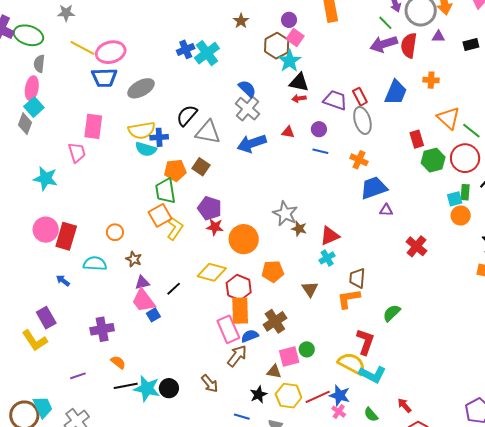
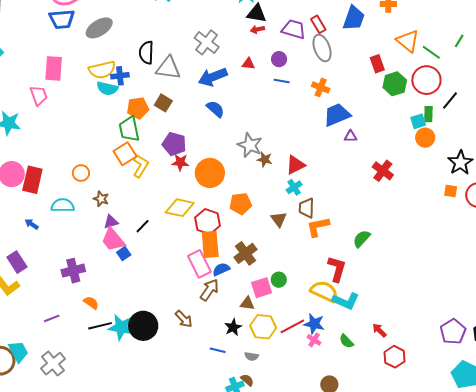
blue semicircle: (247, 89) -> (215, 109), moved
black semicircle: (187, 115) -> (146, 53), turned -35
brown trapezoid: (357, 278) -> (307, 208), moved
black circle: (169, 388) -> (143, 326), size x1.5

